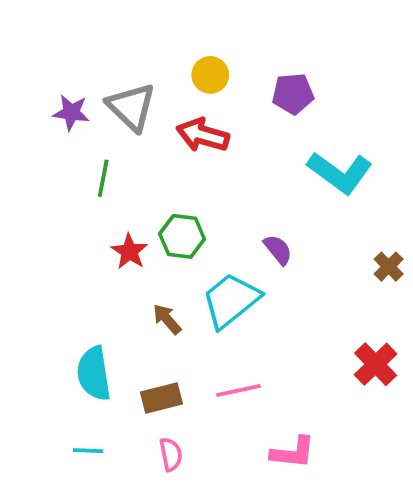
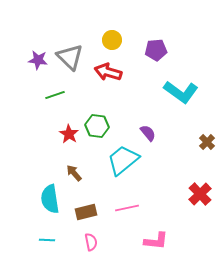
green line: (103, 178) -> (55, 95), turned 60
brown arrow: (167, 319) -> (74, 173), moved

